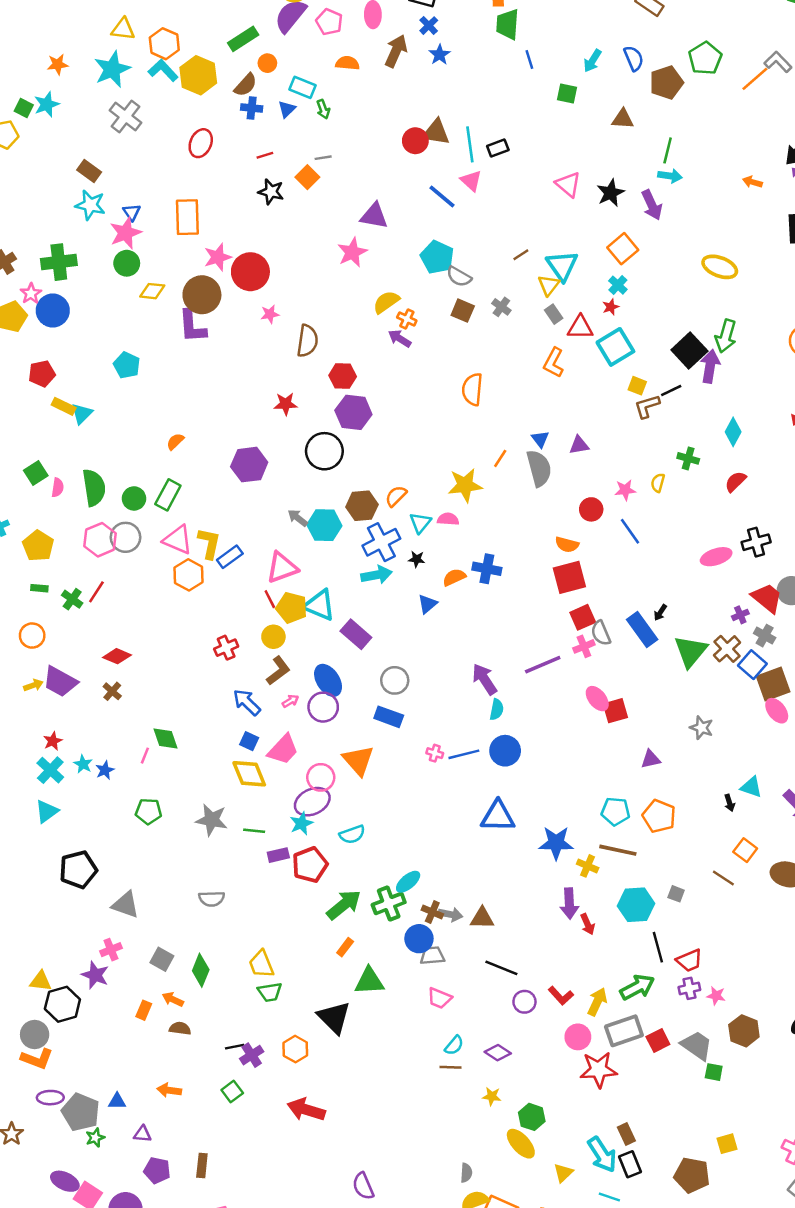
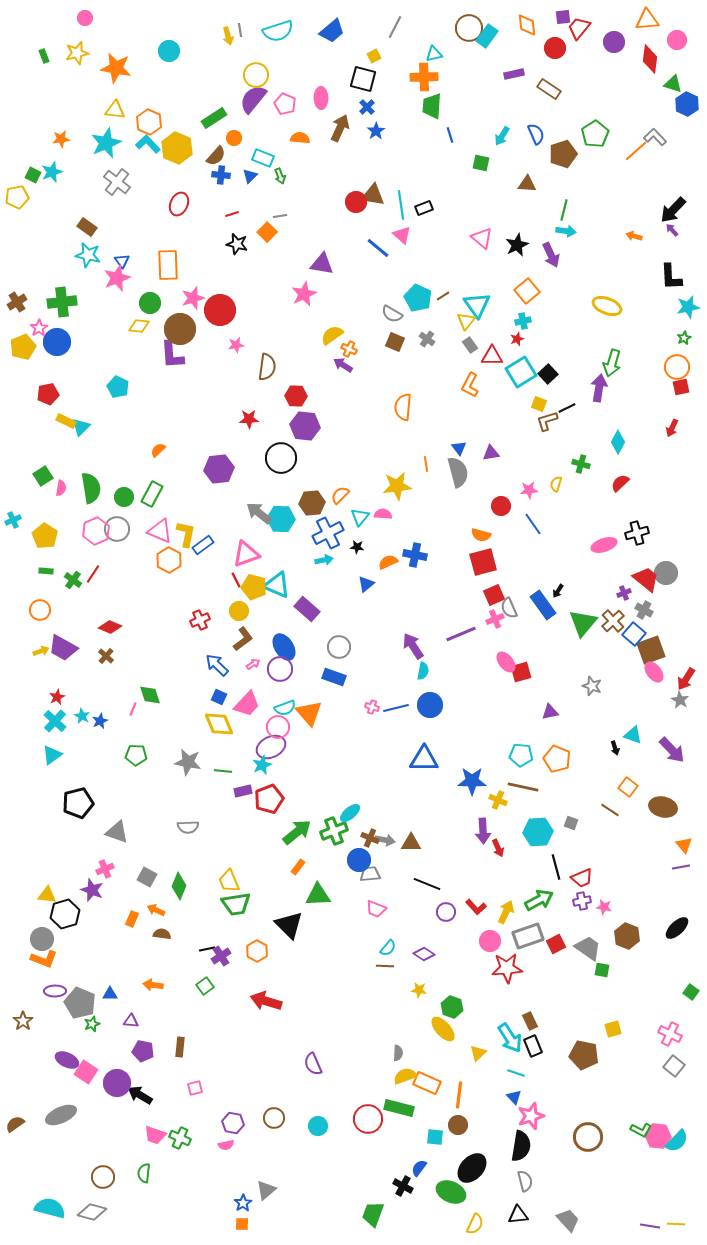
cyan pentagon: (437, 257) -> (418, 298), moved
green circle: (127, 263) -> (150, 303), moved
cyan cross: (618, 285) -> (523, 321), turned 35
black square: (689, 351) -> (548, 374), moved, size x0.7
orange line: (500, 458) -> (426, 464), turned -42
gray arrow: (298, 518) -> (259, 513), size x1.5
cyan arrow: (377, 575) -> (324, 560), size x0.7
cyan semicircle: (352, 834) -> (285, 708), moved
green trapezoid: (270, 992) -> (236, 904), size x1.4

